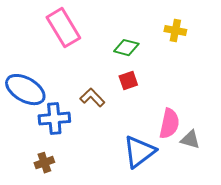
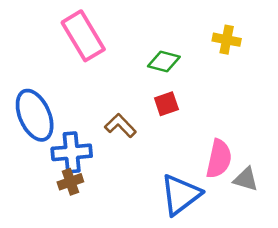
blue ellipse: (25, 90) -> (35, 115), turned 36
brown cross: (44, 163) -> (70, 182), moved

